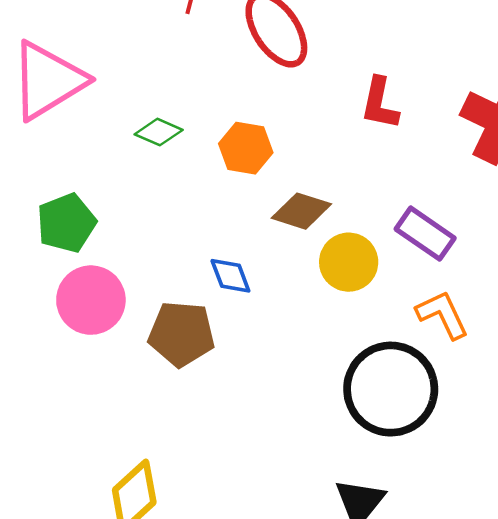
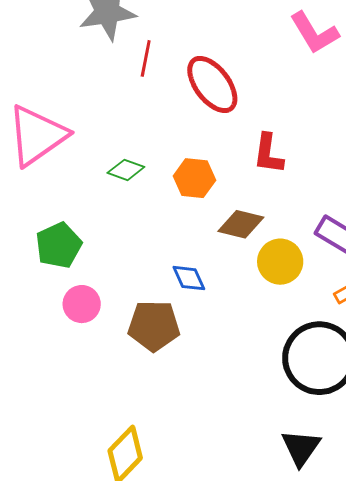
red L-shape: (380, 103) -> (268, 154), moved
pink circle: (91, 300) -> (82, 304), size x0.7

